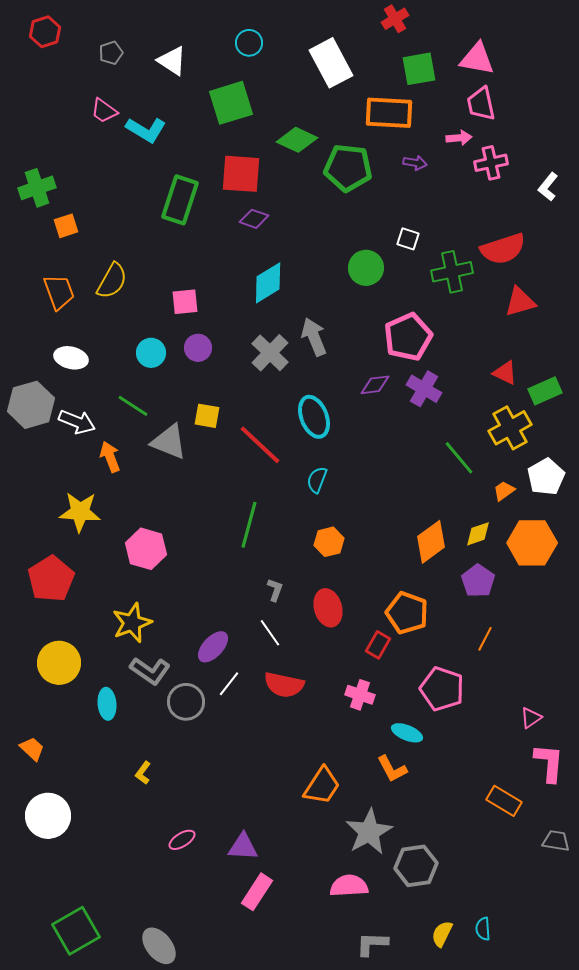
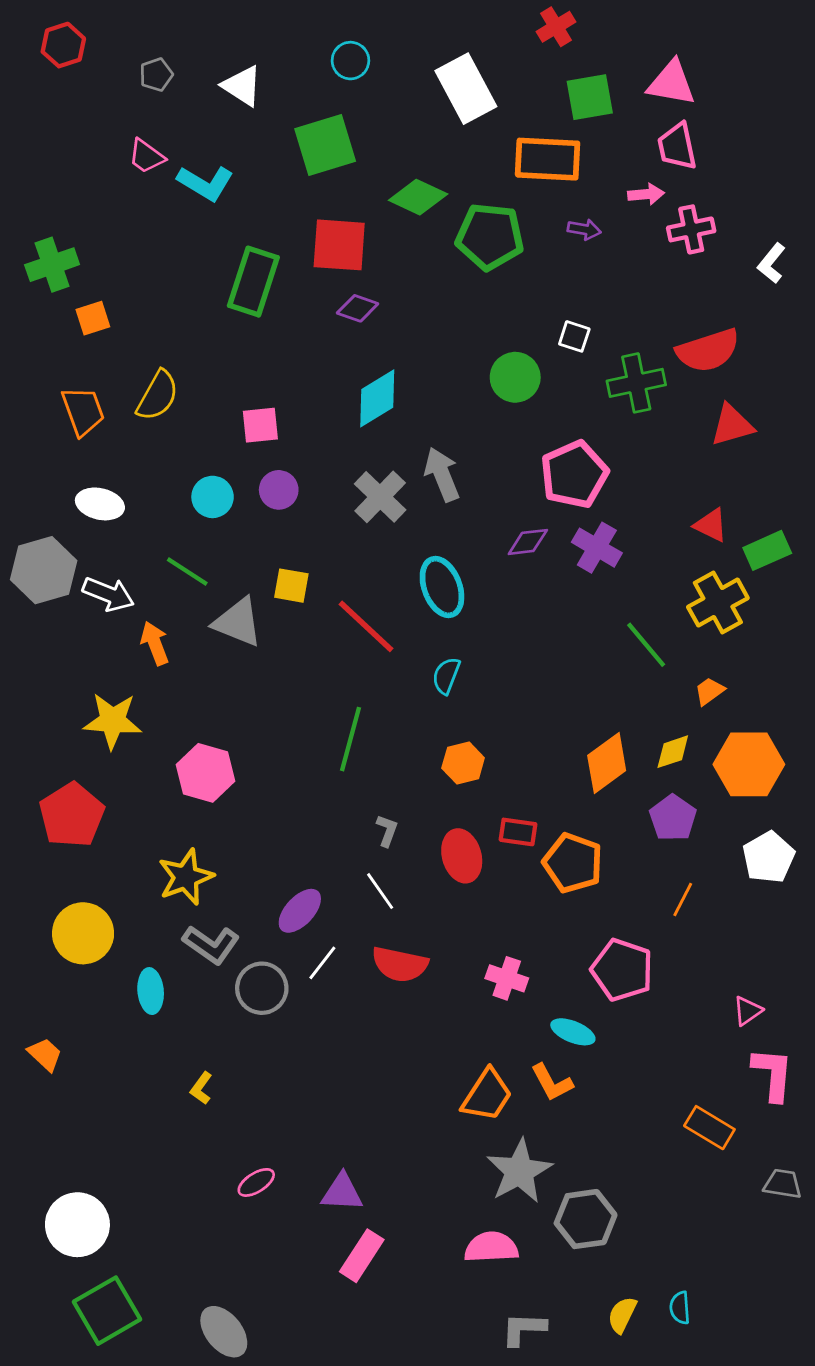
white pentagon: (546, 477) -> (769, 857), moved
red rectangle: (378, 645) -> (518, 832), moved, turned 68
orange trapezoid: (322, 786) -> (487, 1095), moved
white circle: (48, 816) -> (77, 1225), moved

